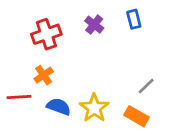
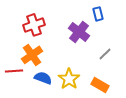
purple cross: (94, 25) -> (79, 32), moved, size x1.5
orange cross: (44, 75) -> (32, 55), size x1.5
gray line: (146, 86) -> (105, 54), moved

